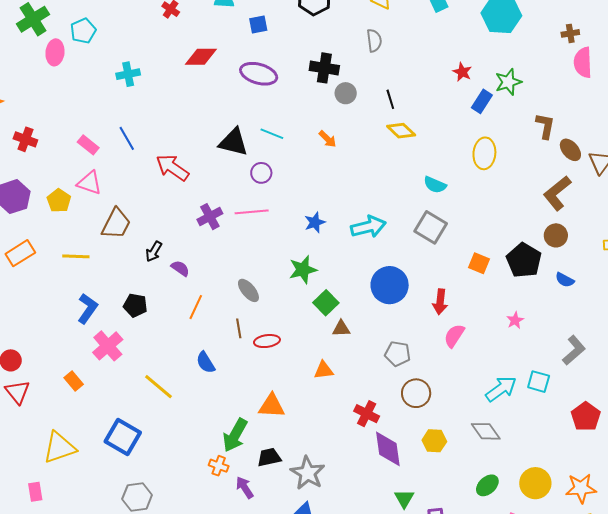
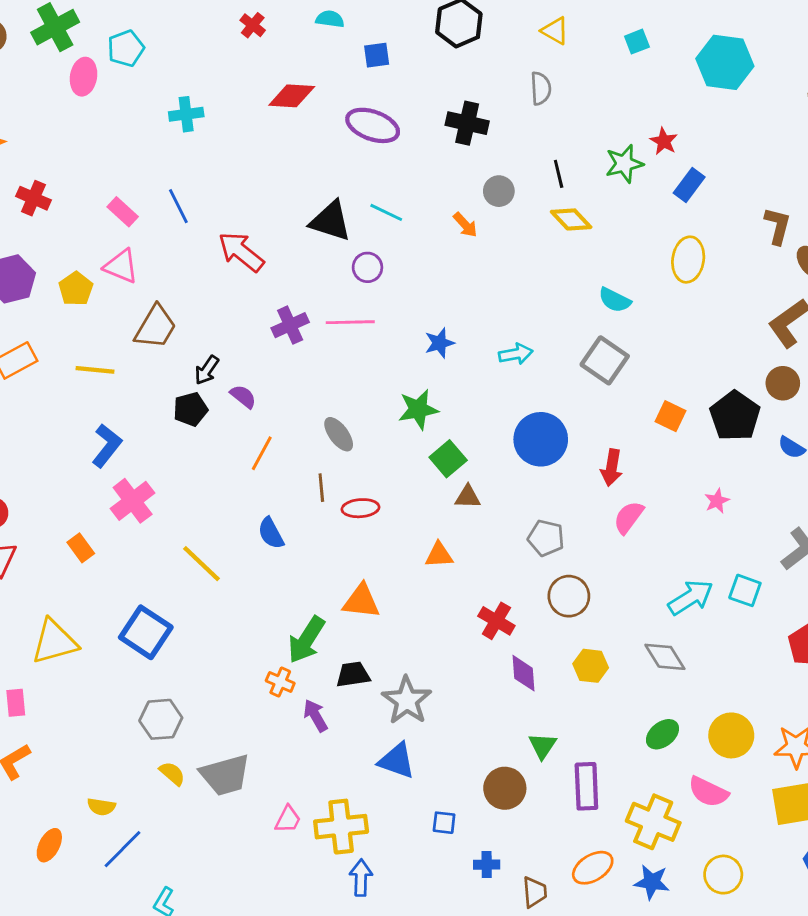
green star: (508, 82) -> (624, 164), moved
gray circle: (346, 93) -> (499, 191), moved
cyan arrow: (368, 227) -> (516, 354), size x0.7
black pentagon: (135, 305) -> (190, 409), moved, turned -30
purple diamond: (388, 449) -> (524, 673), size x0.7

